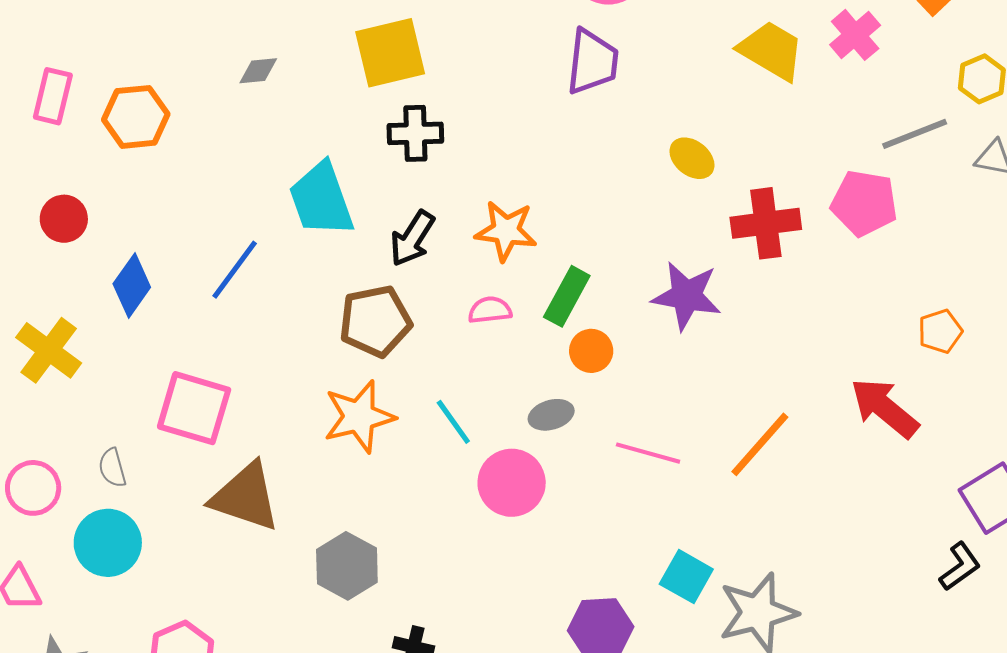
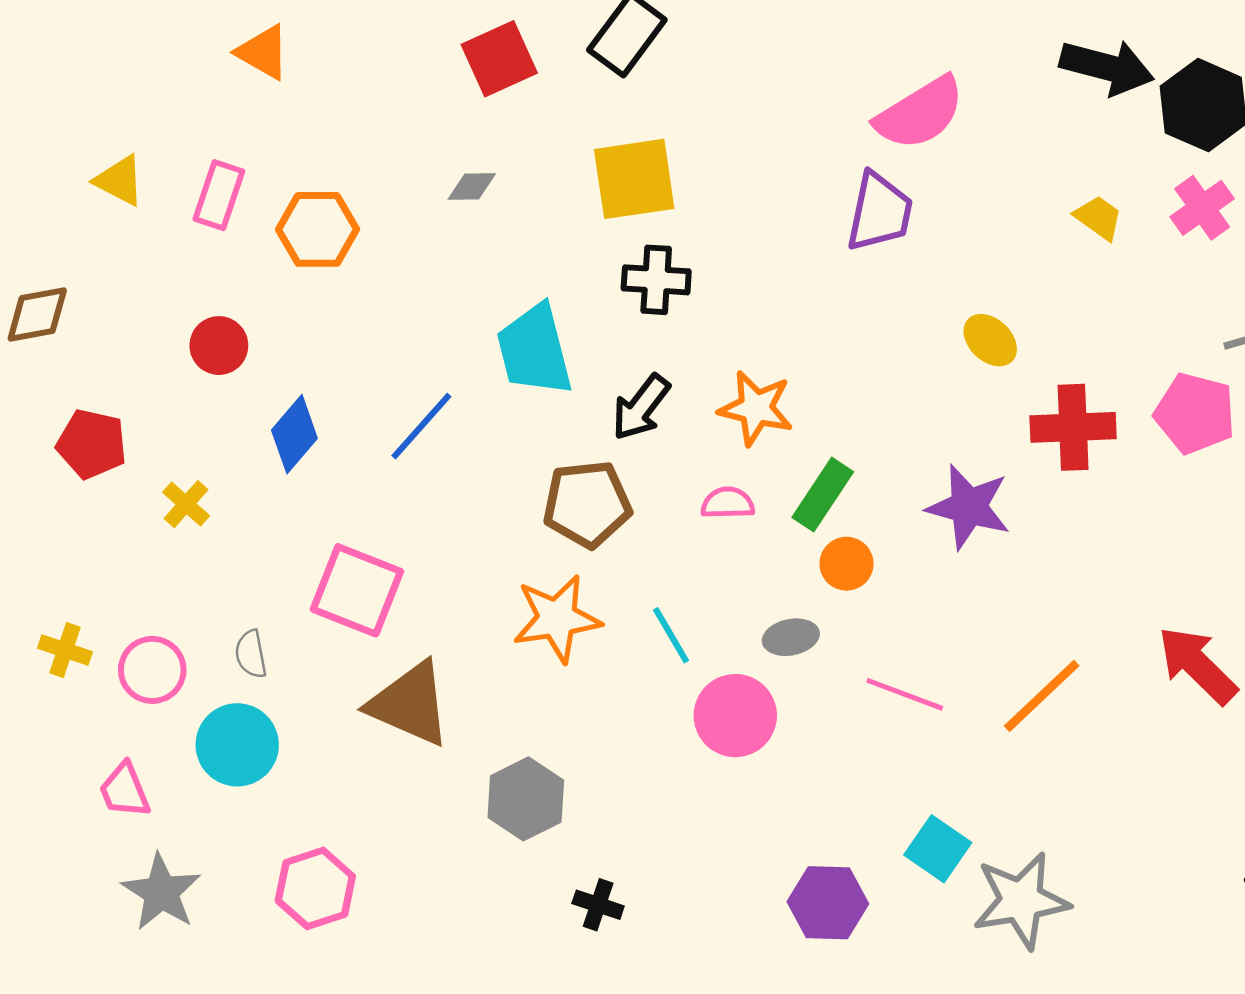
yellow trapezoid: (771, 51) -> (1098, 218), size x0.6
yellow cross: (49, 350) -> (186, 504), size x0.6

